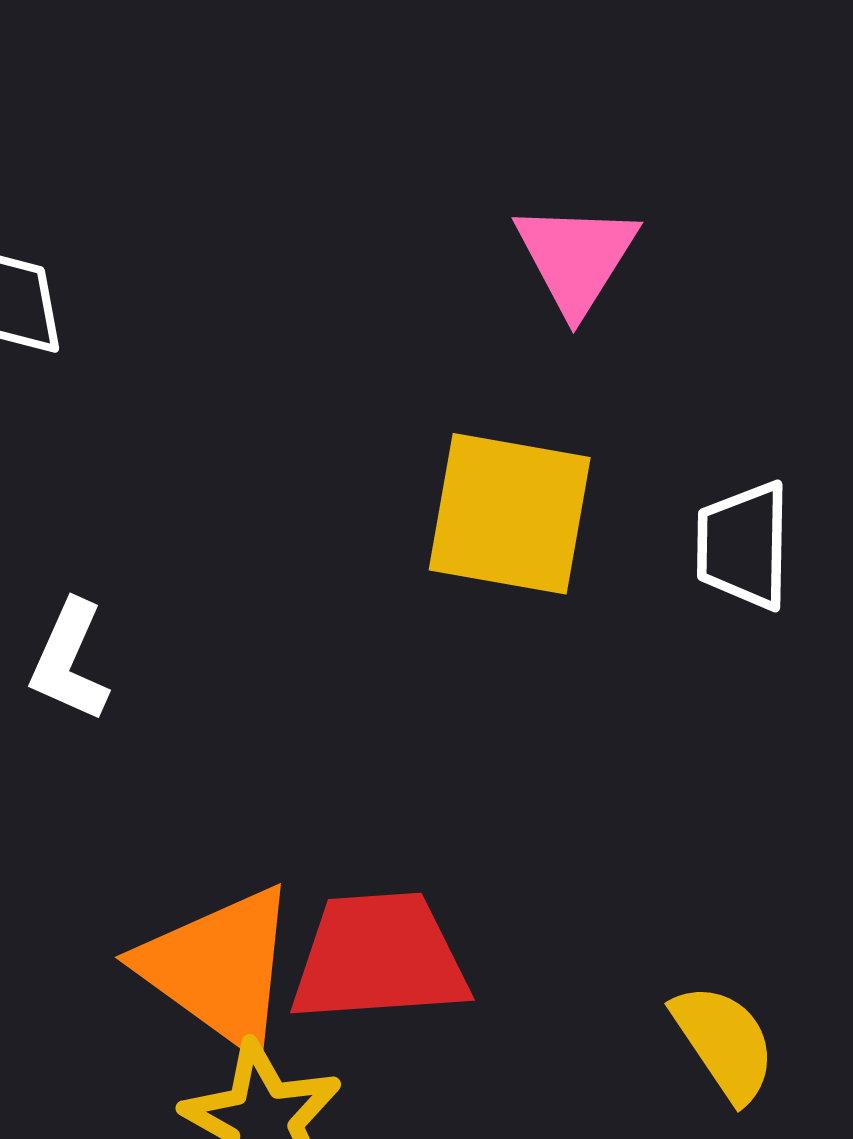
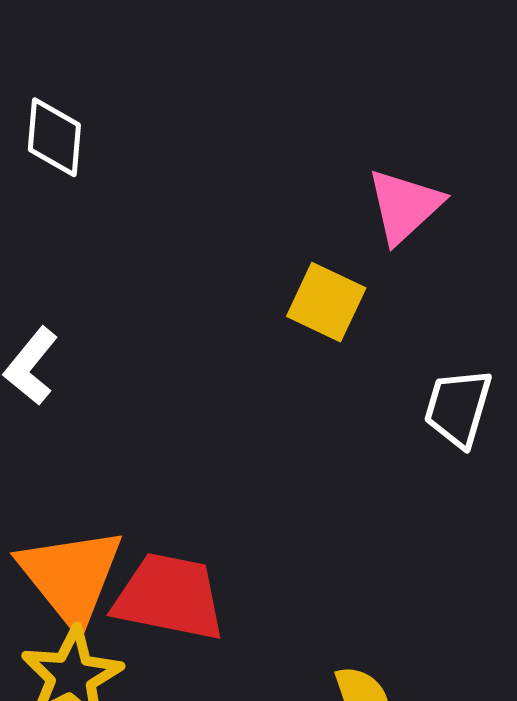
yellow square: (510, 514) -> (326, 302), moved, size x0.7

